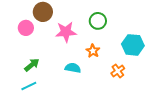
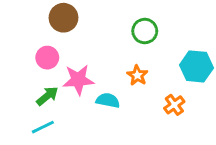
pink circle: (26, 28) -> (47, 58), moved
pink star: (66, 32) -> (78, 80), moved

